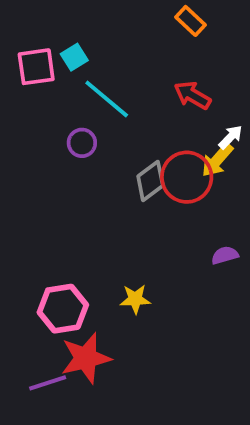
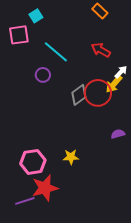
cyan square: (74, 57) -> (36, 16), moved

